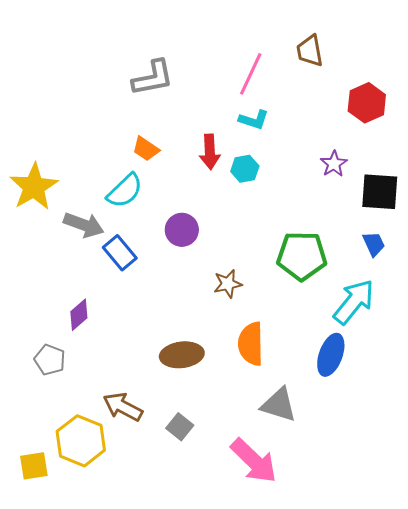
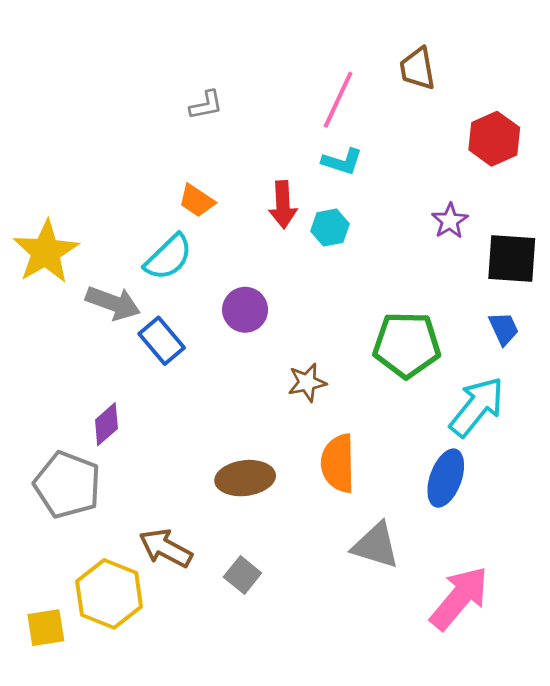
gray L-shape: (153, 78) -> (206, 105), size x0.6
gray pentagon: (50, 360) -> (67, 485), size x1.6
pink arrow: (254, 461) -> (459, 598), moved, turned -94

